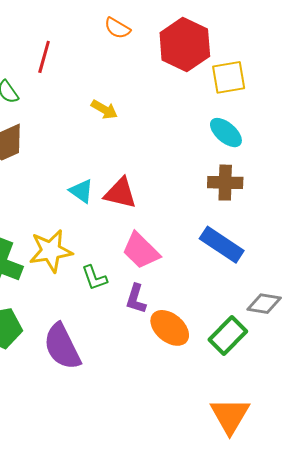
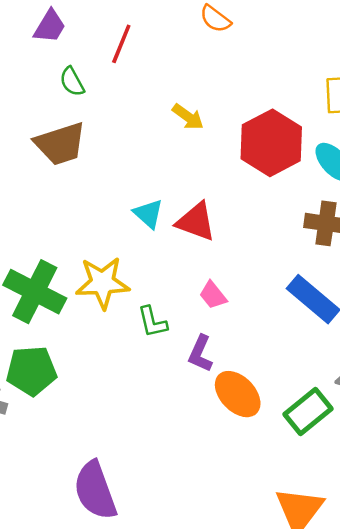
red hexagon: (185, 44) -> (271, 143), moved
pink trapezoid: (141, 251) -> (213, 295), size x0.6
purple semicircle: (62, 347) -> (95, 490), moved

